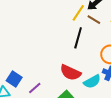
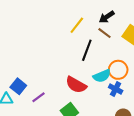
yellow line: (78, 13) -> (77, 25), moved
cyan semicircle: (92, 82) -> (102, 76), moved

